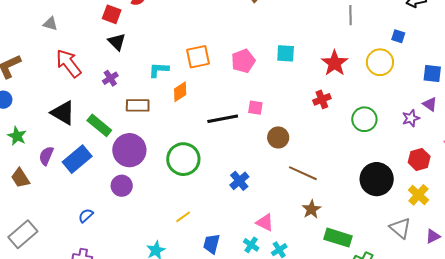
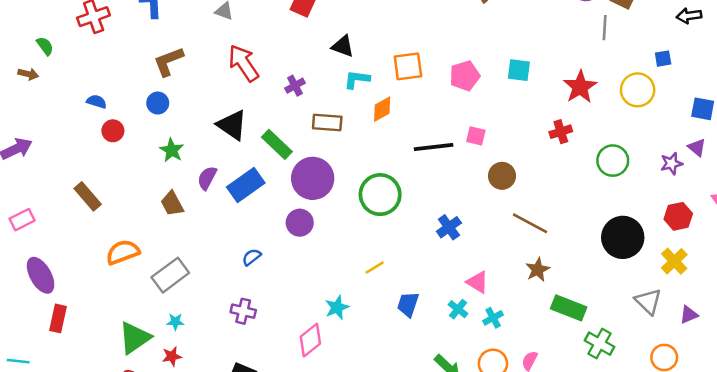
blue square: (398, 36) -> (663, 59), turned -32
black triangle: (117, 42) -> (343, 46), moved, turned -30

